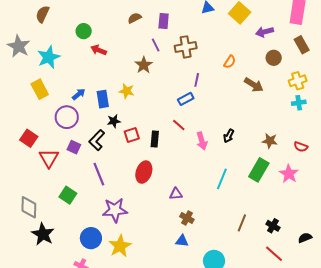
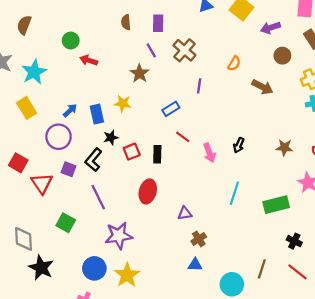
brown semicircle: (135, 18) -> (126, 22), turned -64
brown cross: (186, 47) -> (184, 50), turned -35
blue rectangle: (186, 99) -> (171, 109), moved
green rectangle: (259, 170) -> (276, 205), moved, turned 50
brown cross: (187, 218) -> (199, 239), turned 32
brown line: (242, 223) -> (262, 269), moved

